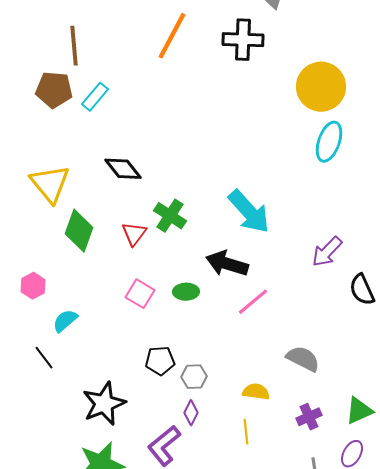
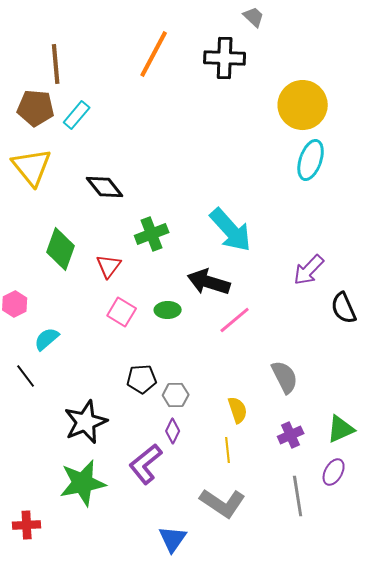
yellow triangle: (50, 184) -> (32, 167), moved
green cross: (170, 216) -> (152, 234), turned 36
red triangle: (134, 234) -> (109, 266), moved
gray semicircle: (303, 359) -> (285, 377), turned 36
yellow semicircle: (256, 392) -> (238, 410), turned 64

